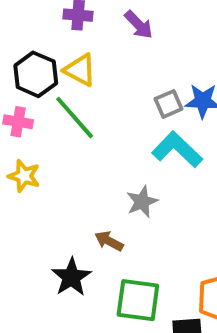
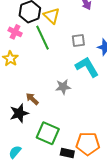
gray square: (168, 104) -> (78, 40), moved
brown arrow: (109, 241) -> (32, 99), moved

